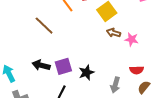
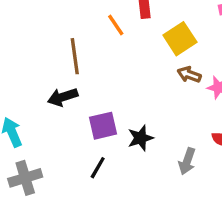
brown line: (44, 26) -> (75, 56), turned 35
black arrow: (41, 65) -> (63, 97), moved, turned -36

